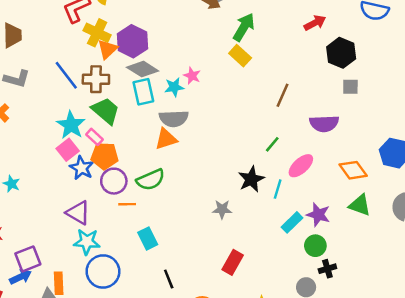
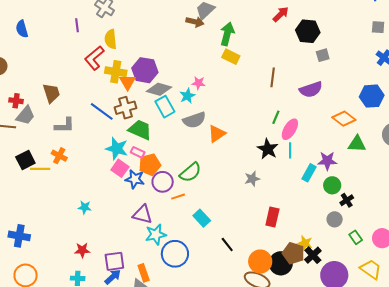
orange triangle: (166, 139) -> (217, 134), moved
pink ellipse: (301, 166) -> (290, 129), moved
purple square: (28, 259) -> (114, 261), turned 30

